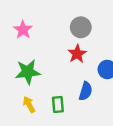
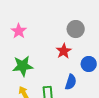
gray circle: (81, 27) -> (76, 29), moved

